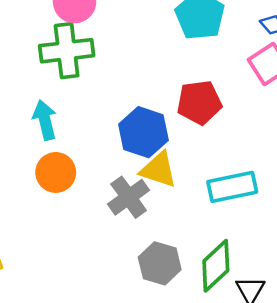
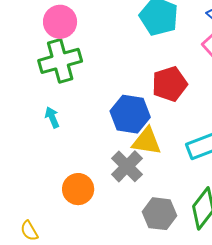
cyan arrow: (45, 120) -> (52, 117), size x0.7
orange circle: (56, 172) -> (78, 189), moved

